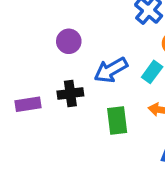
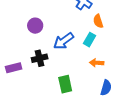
green rectangle: (117, 121) -> (65, 84), moved

